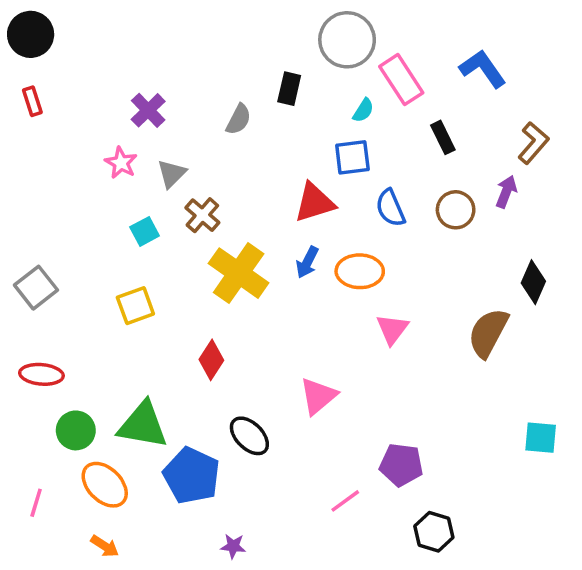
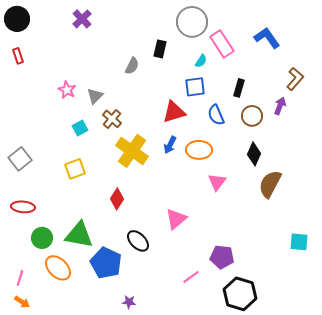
purple cross: (148, 110) -> (82, 19), moved
black rectangle: (443, 137) -> (239, 88), moved, turned 42
black diamond: (533, 282) -> (254, 154), moved
black hexagon: (434, 532) -> (240, 294), size x1.5
orange arrow: (105, 546) -> (22, 302), moved

